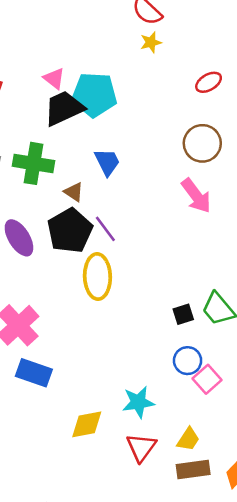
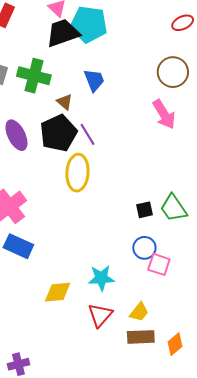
pink square: (207, 379) -> (159, 264), turned -35

